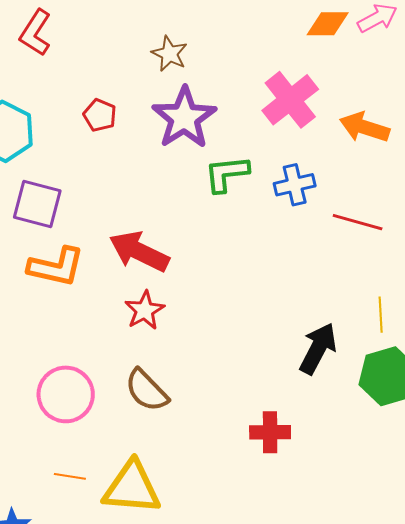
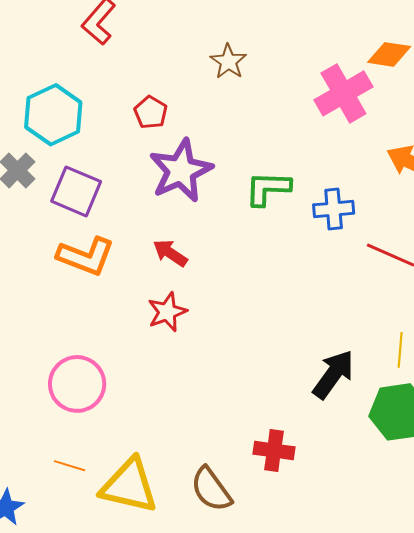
pink cross: (290, 100) -> (343, 93), moved
purple star: (184, 118) -> (181, 171), moved
red arrow: (139, 252) -> (170, 253), size x0.6
brown semicircle: (147, 390) -> (211, 489), moved

